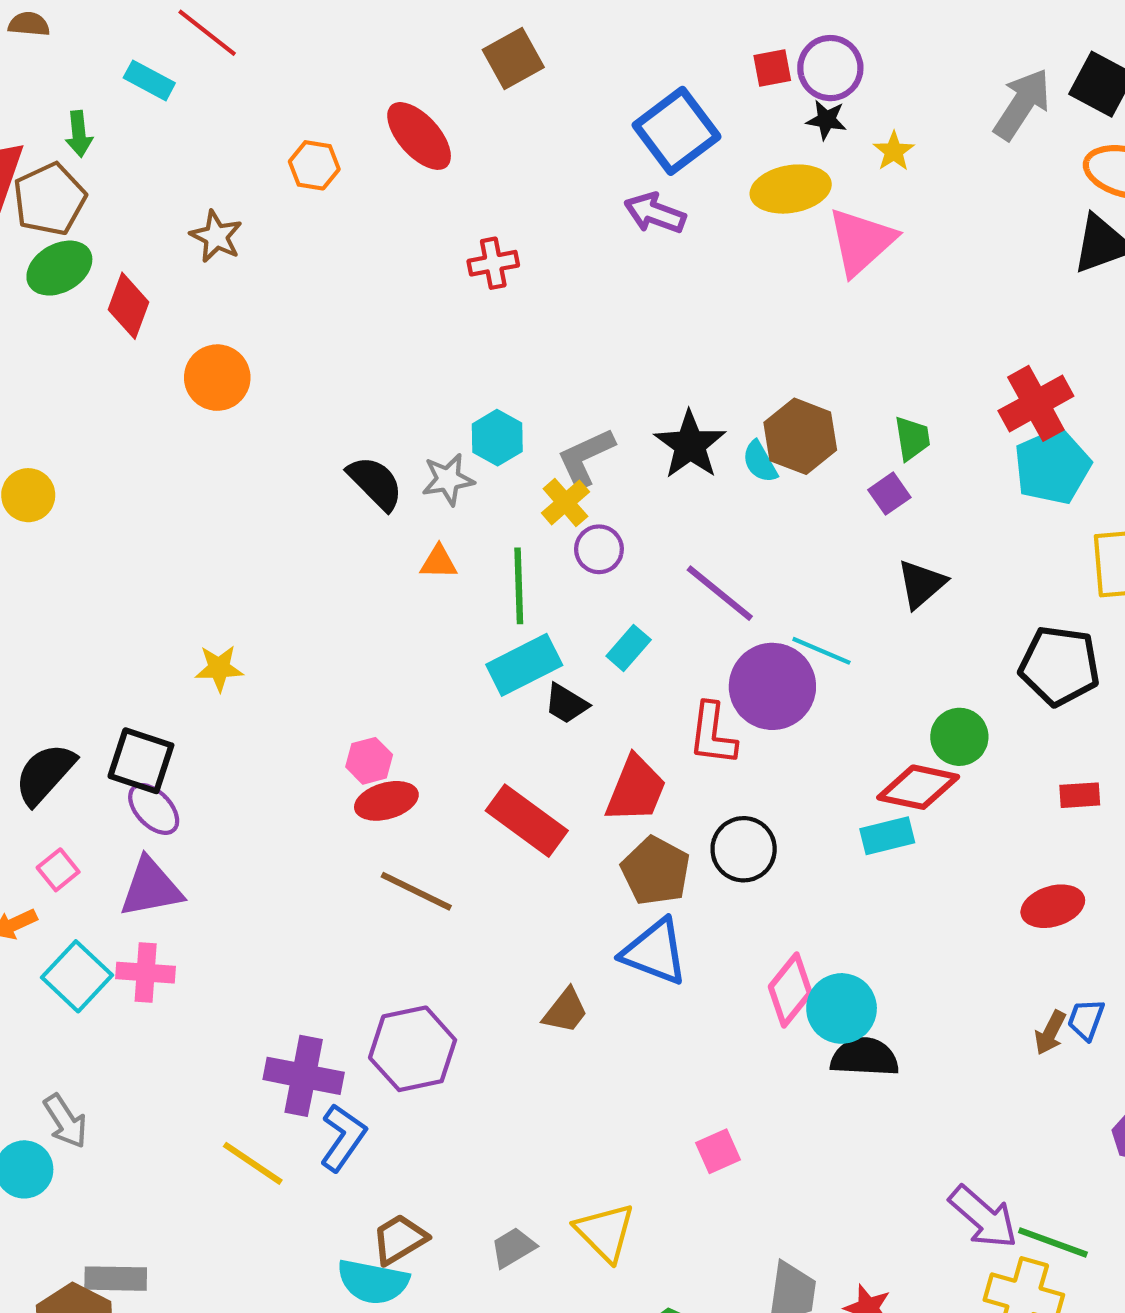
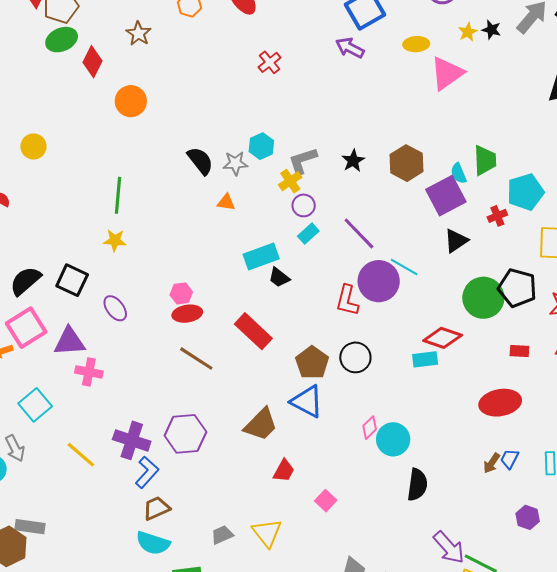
black star: (826, 120) -> (491, 30), moved
yellow ellipse: (791, 189) -> (416, 44), size x0.7
red cross: (493, 263) -> (270, 62), turned -35
red cross: (1036, 403) -> (497, 216), moved, size x0.6
green trapezoid: (912, 438) -> (485, 160), moved, size x1.4
black star: (690, 445) -> (353, 161), size x0.7
cyan semicircle: (760, 462) -> (459, 173), moved
purple square: (889, 494) -> (446, 196), size x2.0
green line: (519, 586) -> (118, 195), moved
cyan rectangle: (629, 648) -> (308, 234), moved
green circle: (959, 737) -> (483, 298), moved, size x1.5
red trapezoid: (636, 789) -> (284, 471), moved, size x0.7
purple ellipse: (154, 809) -> (115, 308), moved
pink square: (58, 870) -> (26, 328), size x2.0
red ellipse: (1053, 906) -> (500, 403), size x1.4
pink cross: (146, 973) -> (89, 372), moved
cyan square: (77, 976) -> (35, 405), moved
pink diamond: (790, 990) -> (370, 428), size x0.7
brown trapezoid: (565, 1011) -> (261, 424), size x1.5
black semicircle: (865, 1057) -> (417, 485), moved, turned 88
pink square: (718, 1151) -> (326, 501), turned -30
yellow line: (253, 1163) -> (81, 455), moved
brown trapezoid: (399, 1239) -> (156, 508), moved

